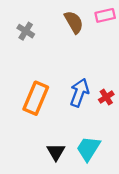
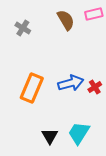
blue arrow: (79, 93) -> (71, 83), turned 55

